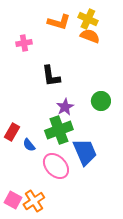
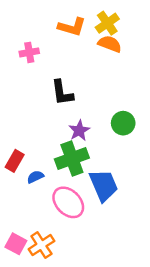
yellow cross: (88, 19) -> (107, 23), turned 30
blue semicircle: (29, 145) -> (35, 177), turned 104

